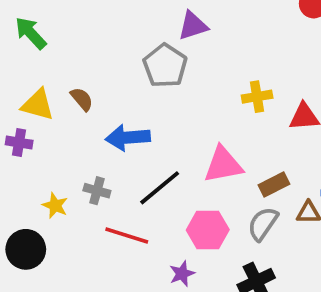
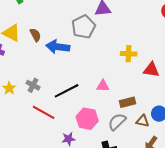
blue arrow: (128, 138) -> (58, 47), moved
pink triangle: (223, 165) -> (103, 86), size x0.6

